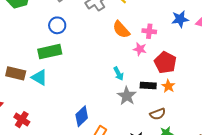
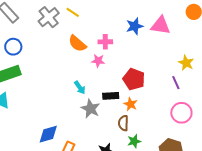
red pentagon: (165, 63) -> (134, 79), moved
orange star: (168, 86) -> (131, 104), moved
brown semicircle: (158, 114) -> (123, 123), turned 119
blue diamond: (82, 116) -> (48, 134), turned 35

